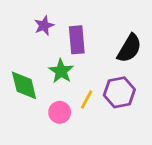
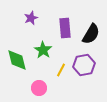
purple rectangle: (77, 40) -> (65, 28), moved
pink circle: (60, 112) -> (39, 88), moved

